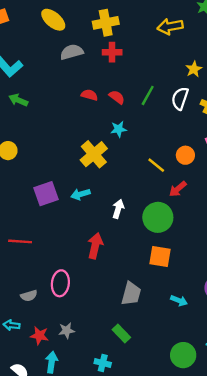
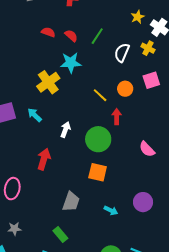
white semicircle: (180, 98) -> (122, 53), moved
cyan star: (119, 129) -> (71, 63), size x1.5
red arrow: (178, 189) -> (117, 117), turned 126
cyan arrow: (81, 194) -> (35, 115), turned 56

